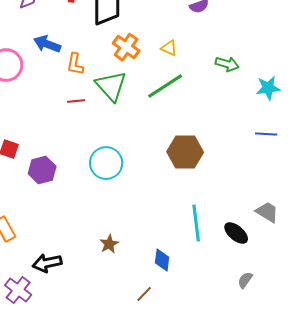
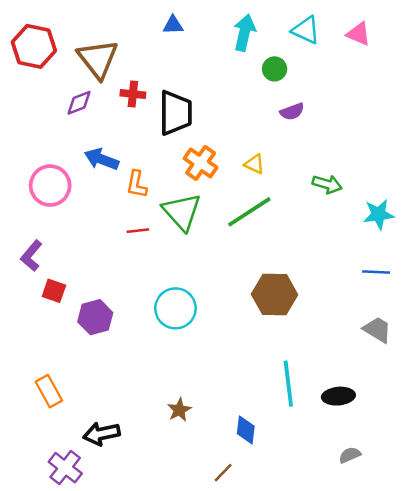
gray trapezoid: (267, 212) -> (377, 330), moved
black ellipse: (236, 233) -> (338, 396), turned -45
gray semicircle: (245, 280) -> (350, 455), turned 30

